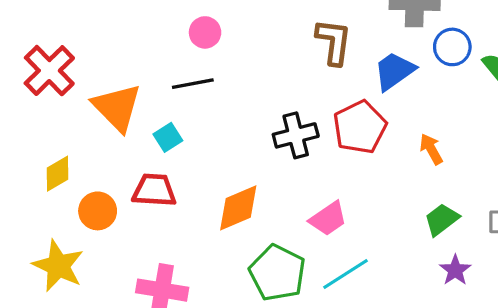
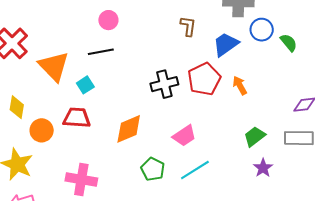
brown L-shape: (334, 42) -> (188, 26), size x0.7
orange arrow: (431, 149) -> (240, 85), moved
yellow diamond: (57, 174) -> (17, 107), turned -50
green pentagon: (277, 273) -> (153, 169), size x0.7

